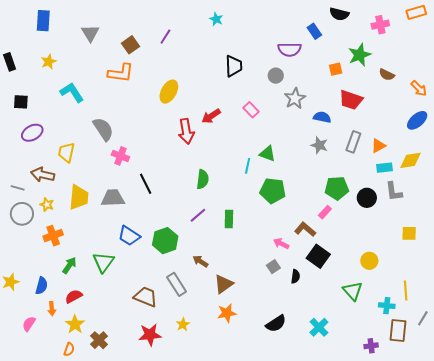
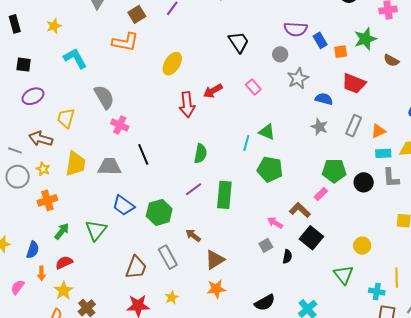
blue rectangle: (314, 31) -> (320, 40), moved
black trapezoid: (234, 66) -> (239, 42), turned -35
green rectangle: (229, 219) -> (224, 195), size x1.5
brown trapezoid: (146, 297) -> (136, 267), turned 85

